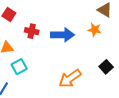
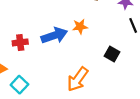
orange star: (95, 30) -> (80, 27), moved

